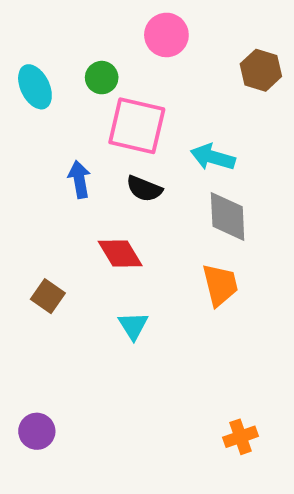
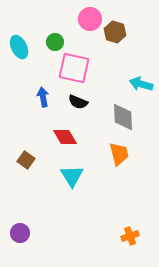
brown hexagon: (261, 70) -> (115, 32), moved
cyan arrow: (213, 157) -> (141, 84), moved
cyan triangle: (133, 326) -> (72, 176), size x1.4

